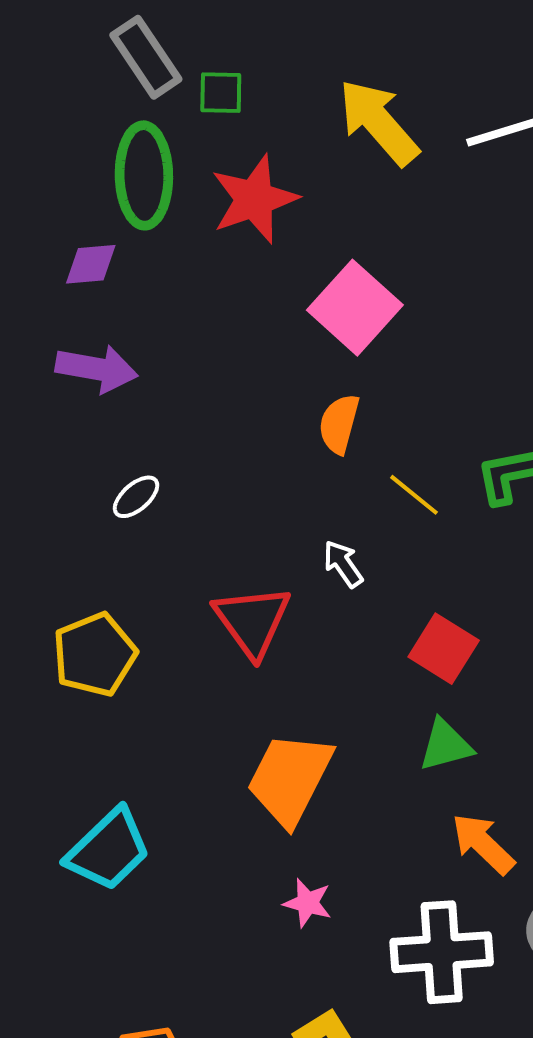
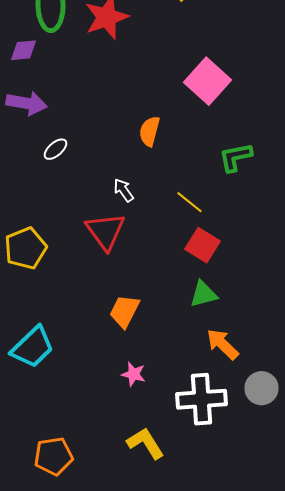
pink square: (355, 308) -> (208, 81), moved
yellow line: (414, 495) -> (190, 202), moved
white ellipse: (136, 497) -> (56, 149), moved
white arrow: (343, 564) -> (124, 190), moved
orange trapezoid: (290, 779) -> (124, 311), size x0.7

